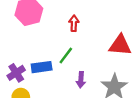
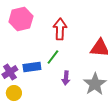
red arrow: (74, 23) -> (60, 29), size x1.5

